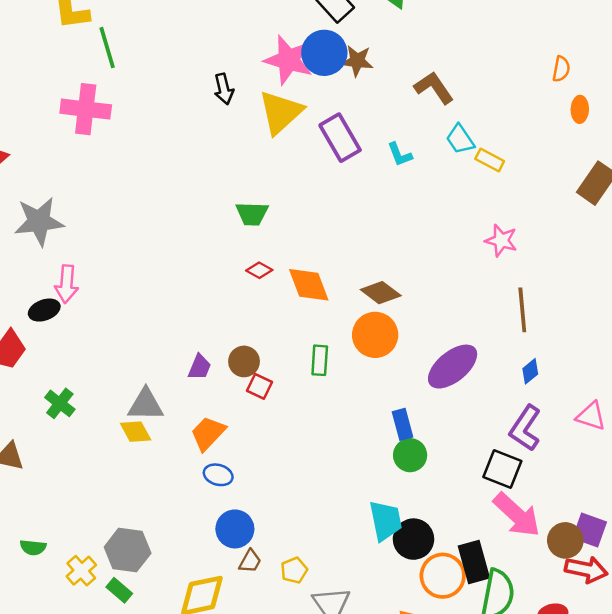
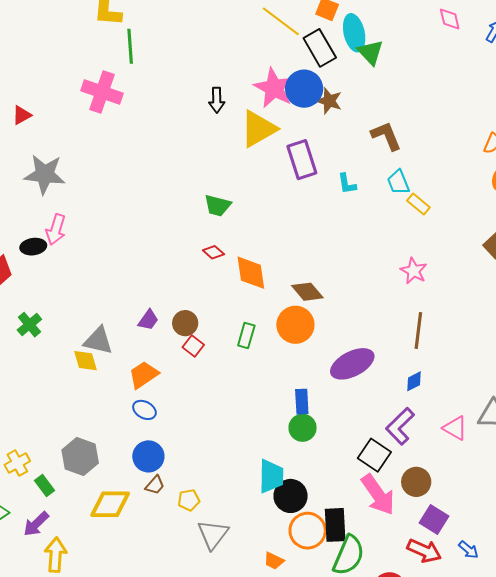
brown circle: (565, 540) -> (416, 482), moved
gray hexagon: (128, 550) -> (80, 456), moved

